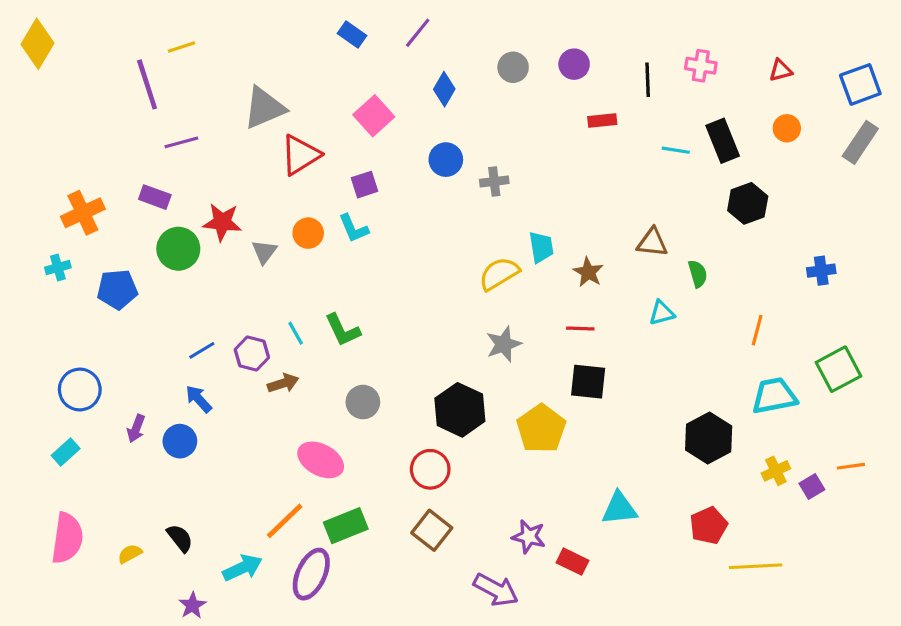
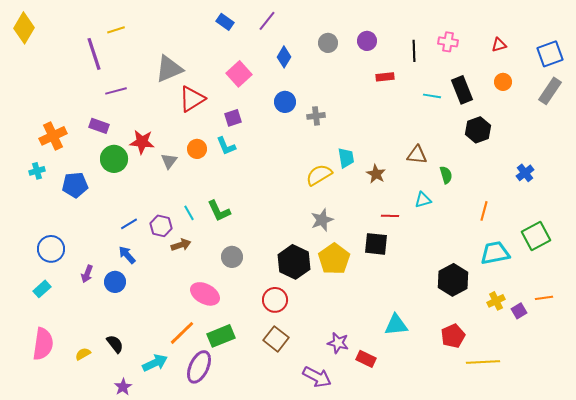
blue cross: (821, 271) -> (525, 173), turned -30
red line: (580, 329) -> (390, 216), moved
yellow pentagon: (541, 429) -> (334, 259), moved

